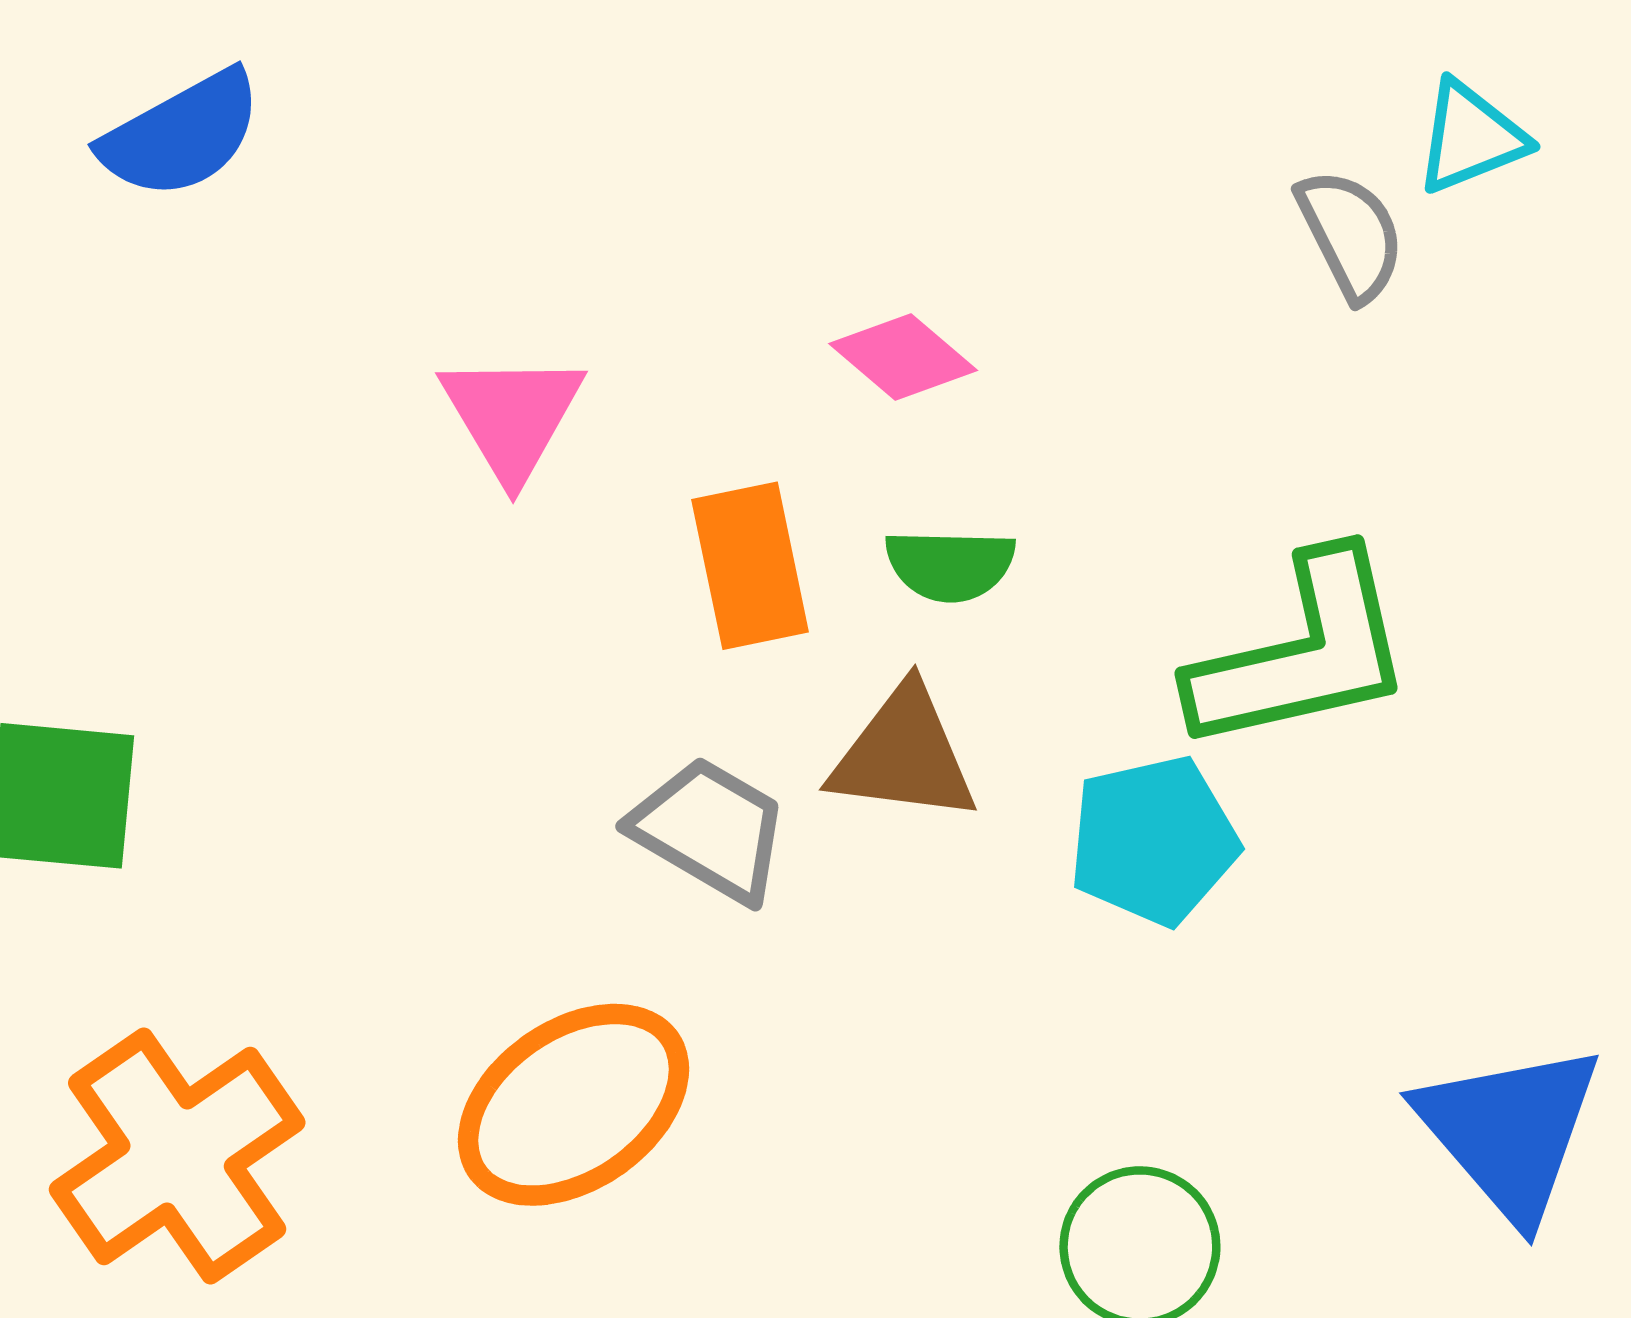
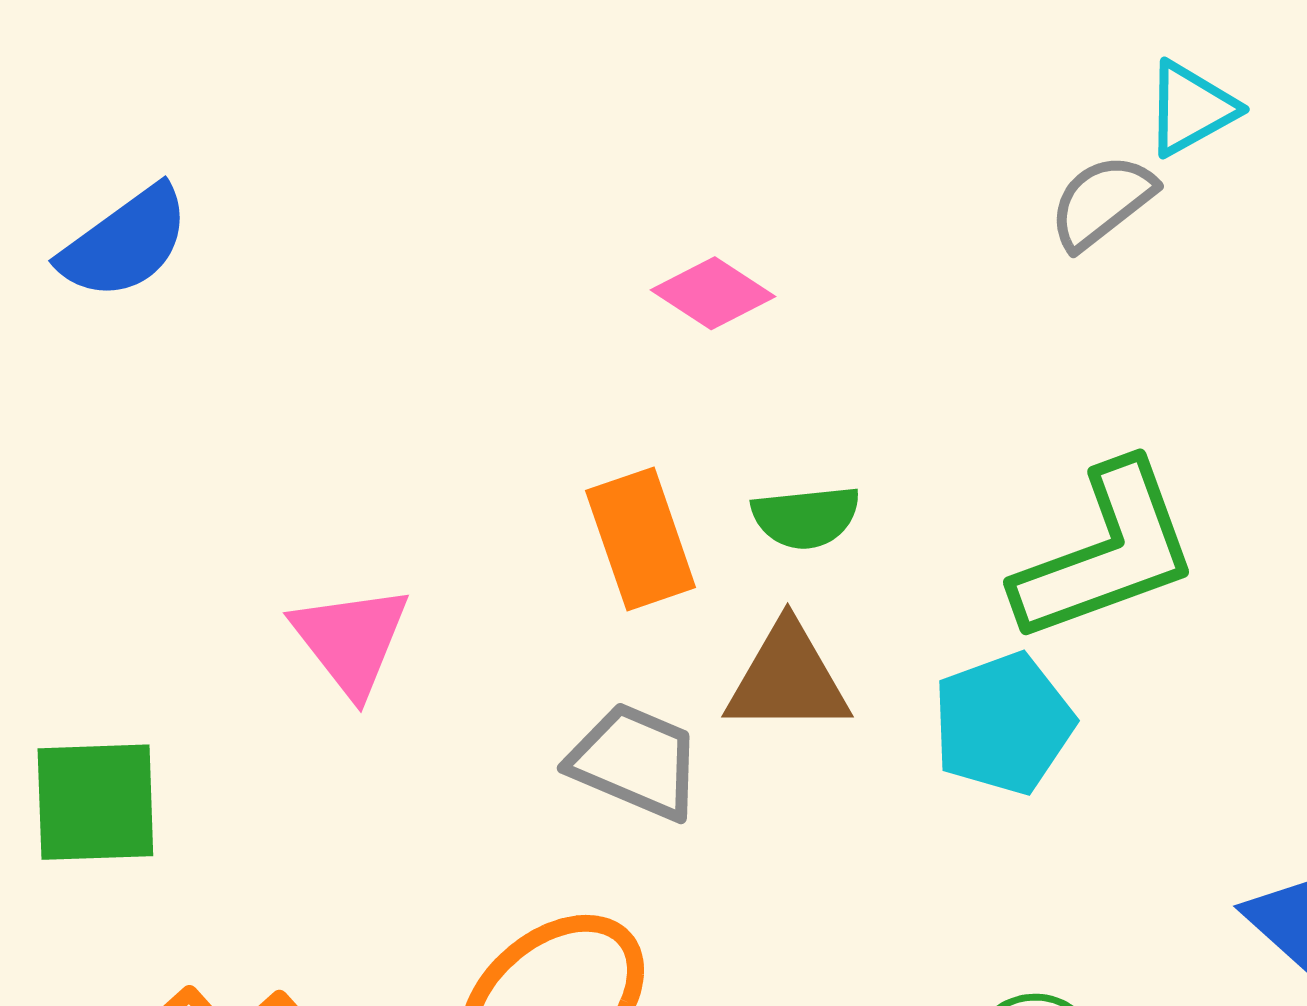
gray semicircle: (1351, 235) -> (1102, 202), turned -94
pink diamond: (903, 357) -> (713, 293), moved
pink triangle: (512, 416) -> (351, 640), moved

